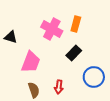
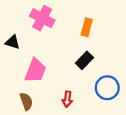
pink cross: (52, 29) -> (42, 18), moved
brown semicircle: (34, 90) -> (26, 101), moved

